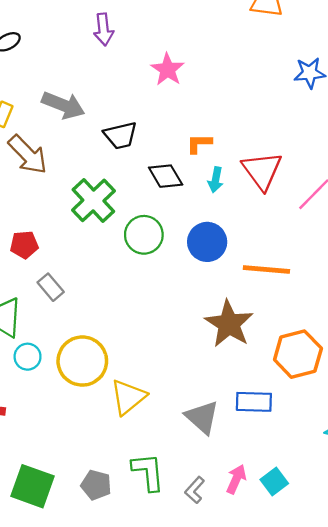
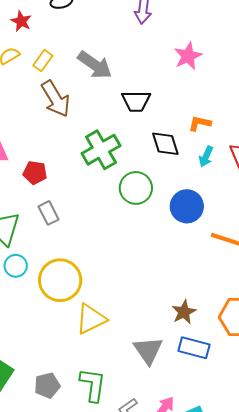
brown star: (229, 324) -> (184, 312), moved, size x0.6
gray pentagon: (96, 485) -> (47, 385), turned 30

